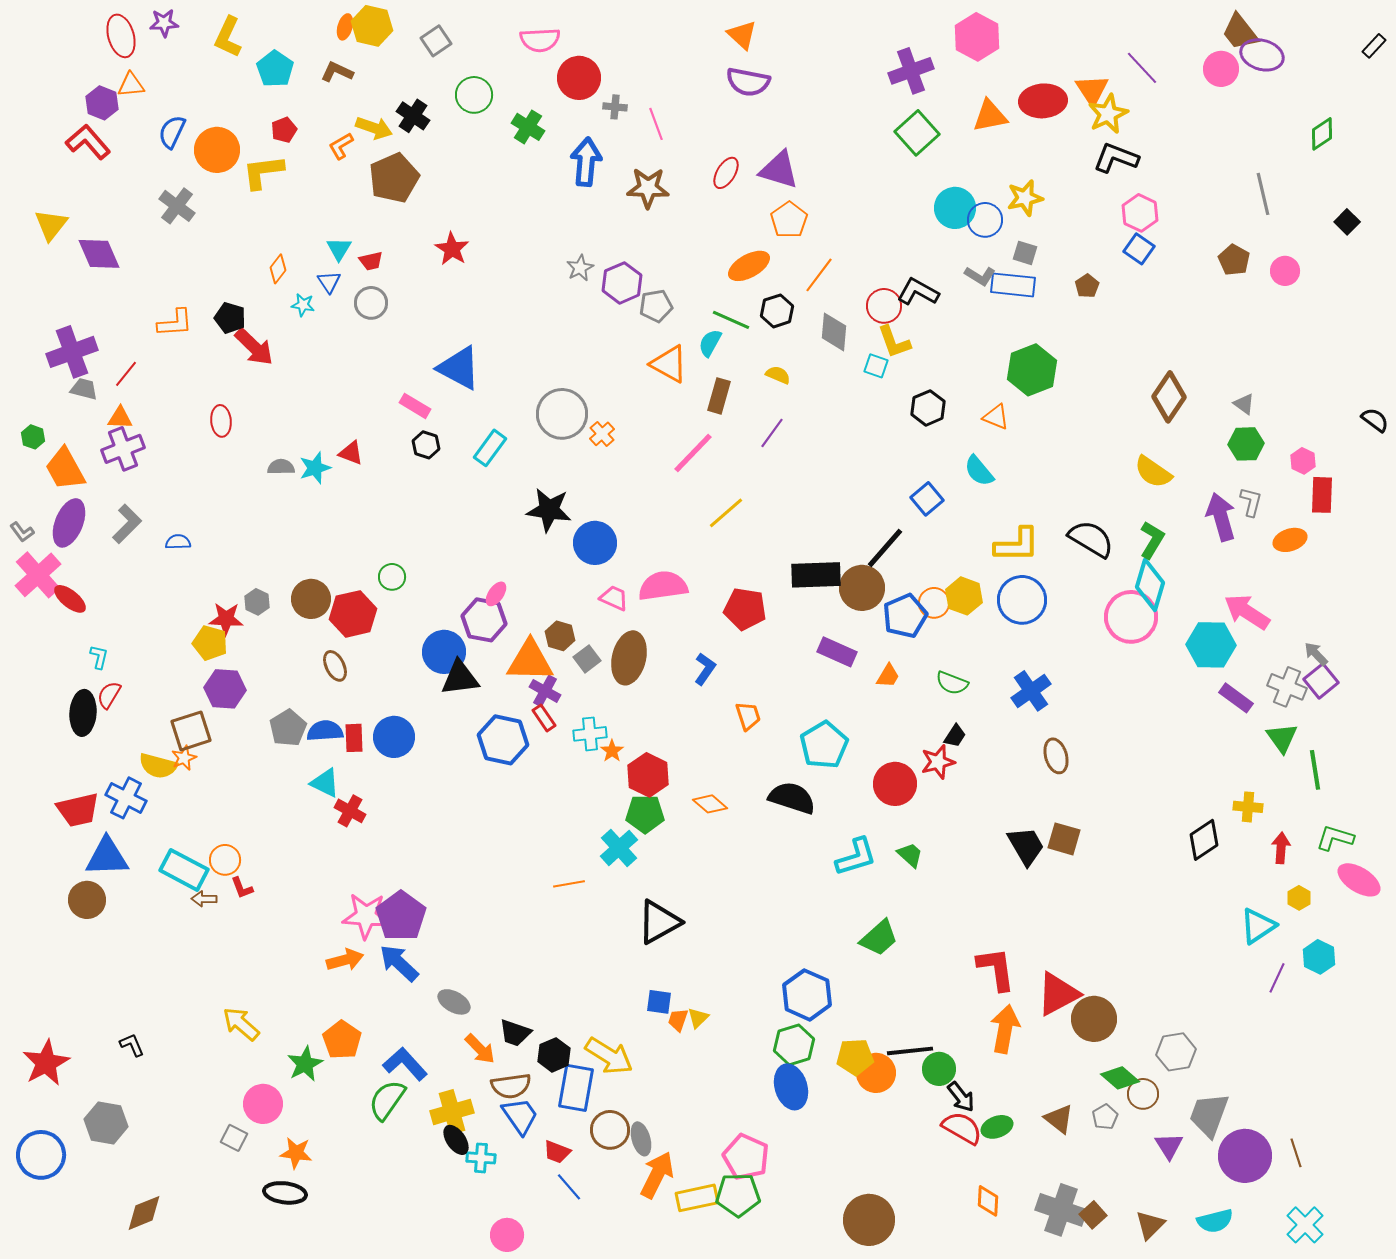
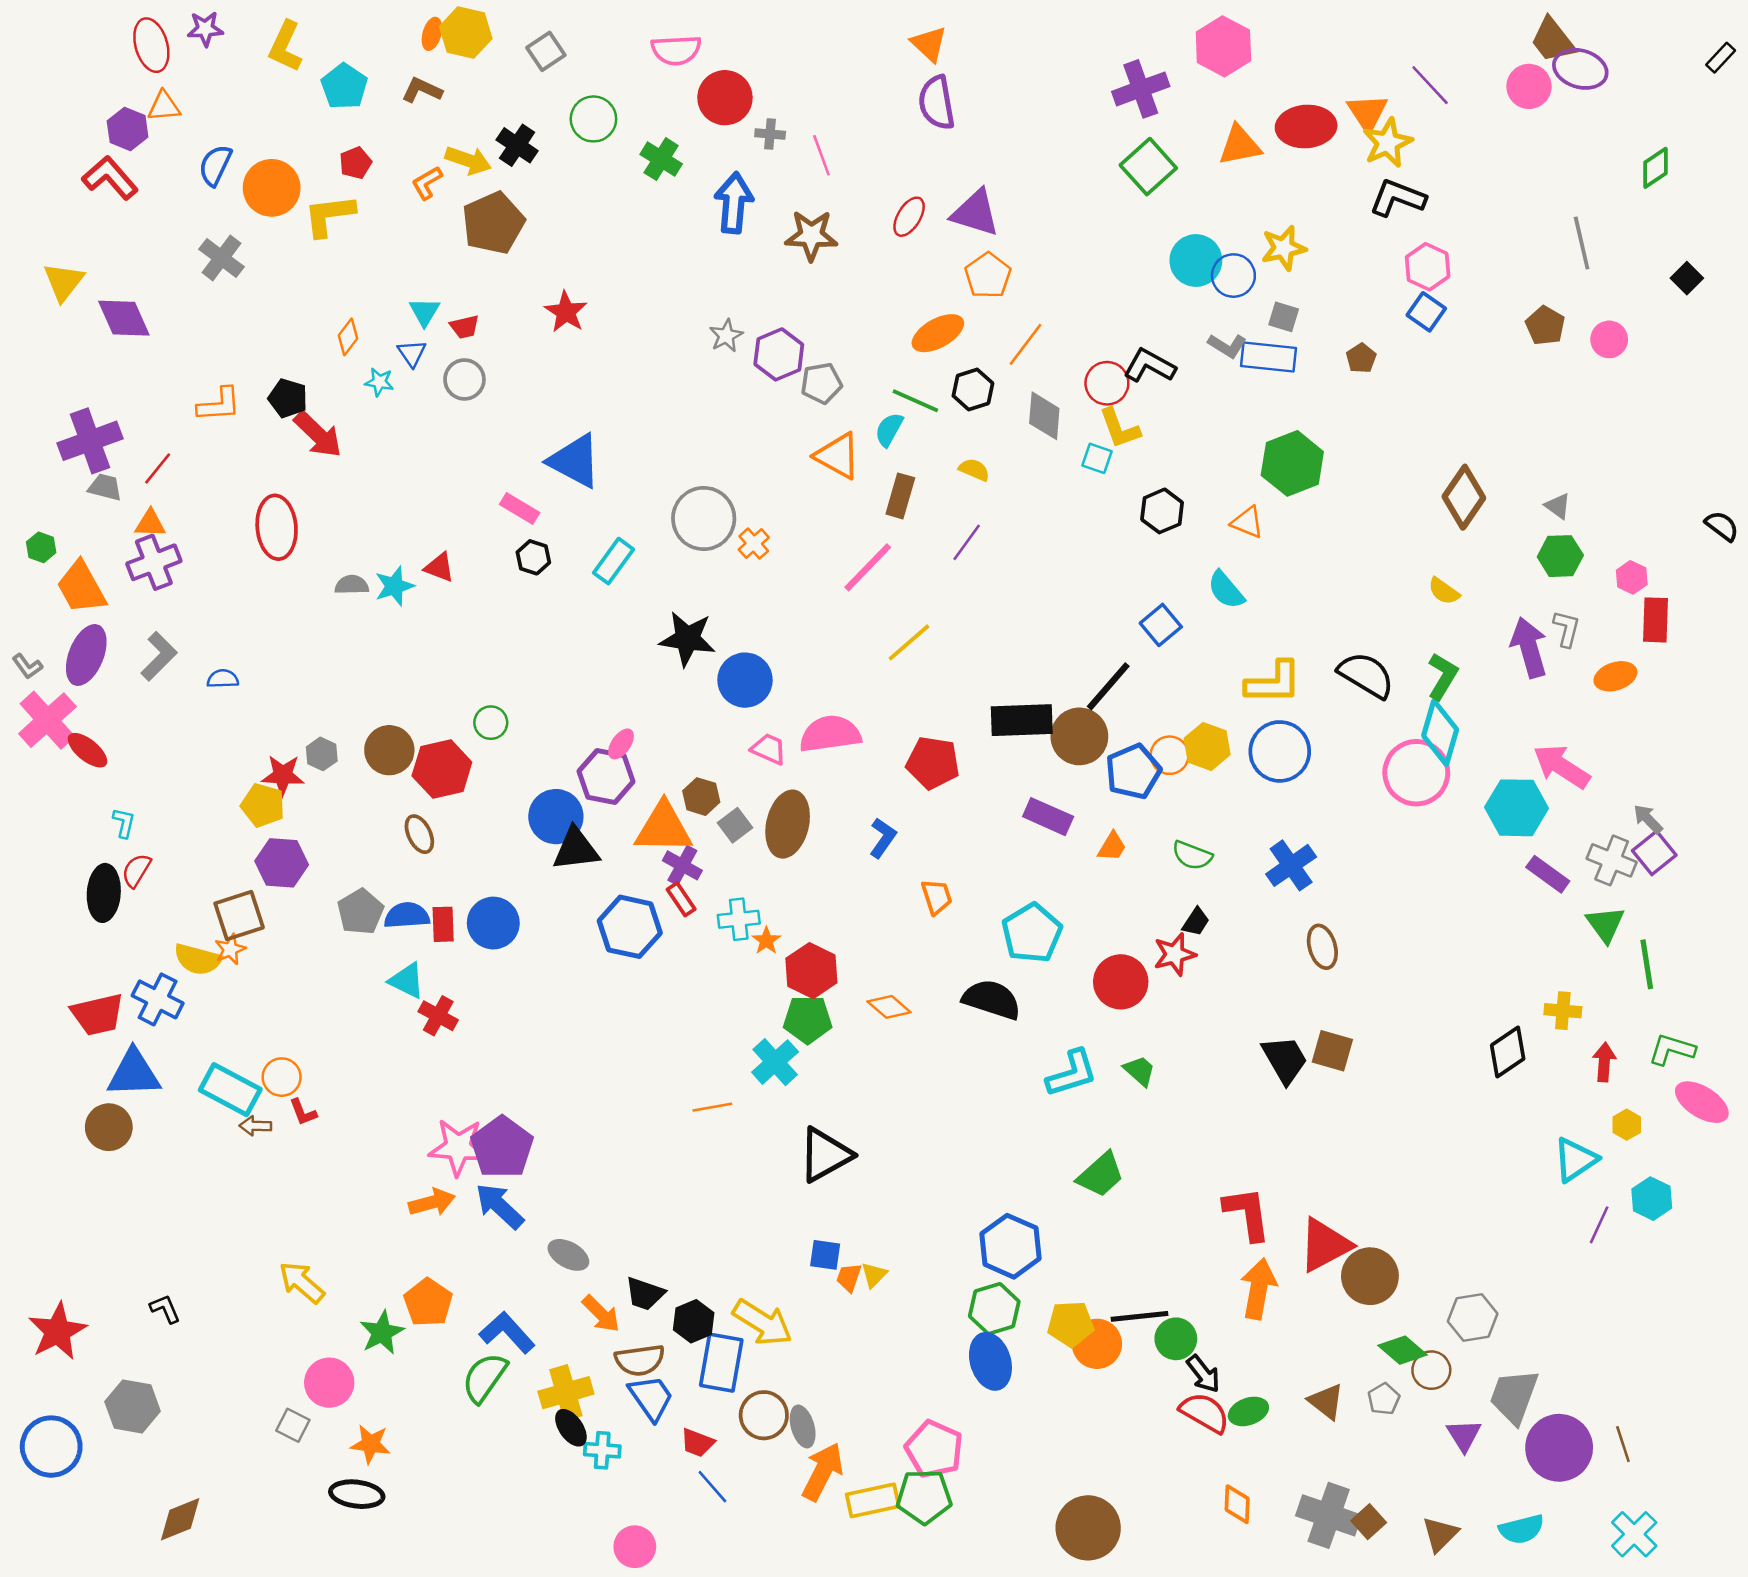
purple semicircle: (748, 82) -> (937, 103), turned 69
red ellipse: (221, 421) -> (277, 527), size x1.6
yellow semicircle: (1153, 472) -> (1444, 591), size x0.7

